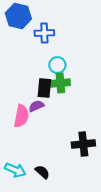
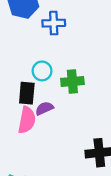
cyan circle: (57, 65) -> (42, 71), moved
black rectangle: (44, 88) -> (27, 93), moved

